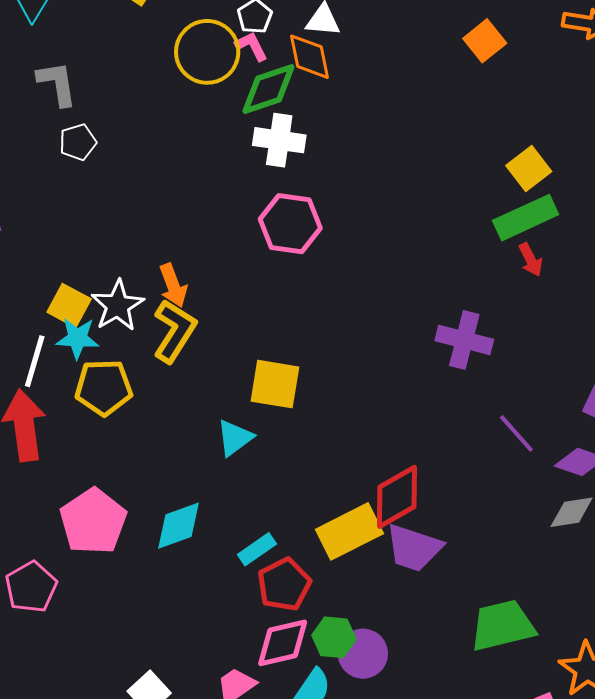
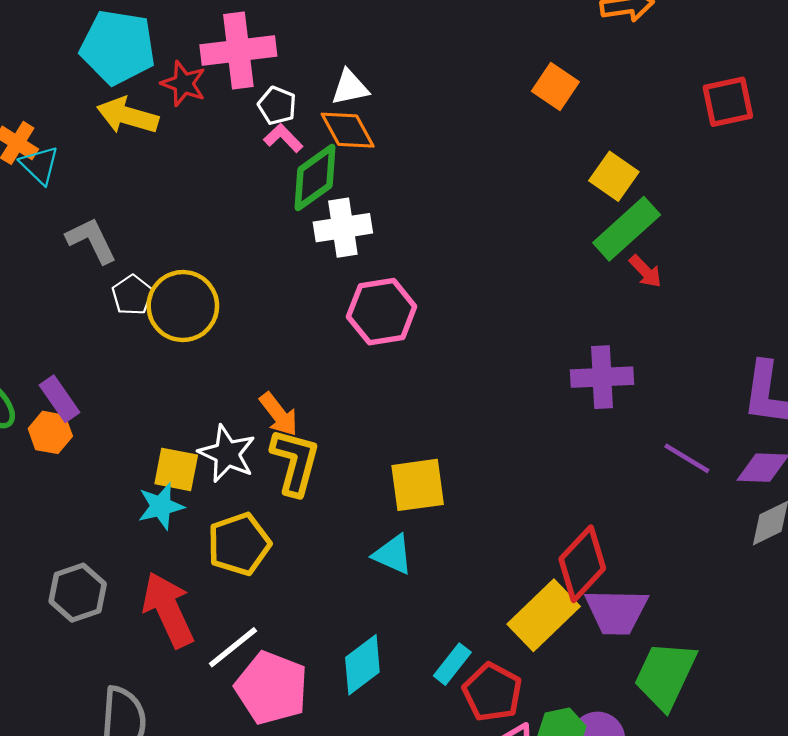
orange square: (485, 41) -> (555, 86), moved
yellow circle: (207, 52) -> (183, 306), moved
cyan star: (77, 338) -> (161, 506), moved
white line: (35, 361) -> (233, 647), moved, turned 52
cyan triangle: (235, 438) -> (393, 554), turned -42
green trapezoid: (502, 625) -> (665, 675), moved, turned -34

